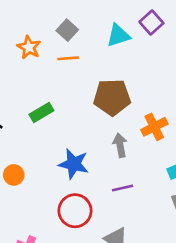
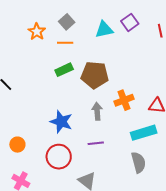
green rectangle: (41, 113) -> (64, 70), moved
orange circle: (14, 175) -> (17, 145), moved

